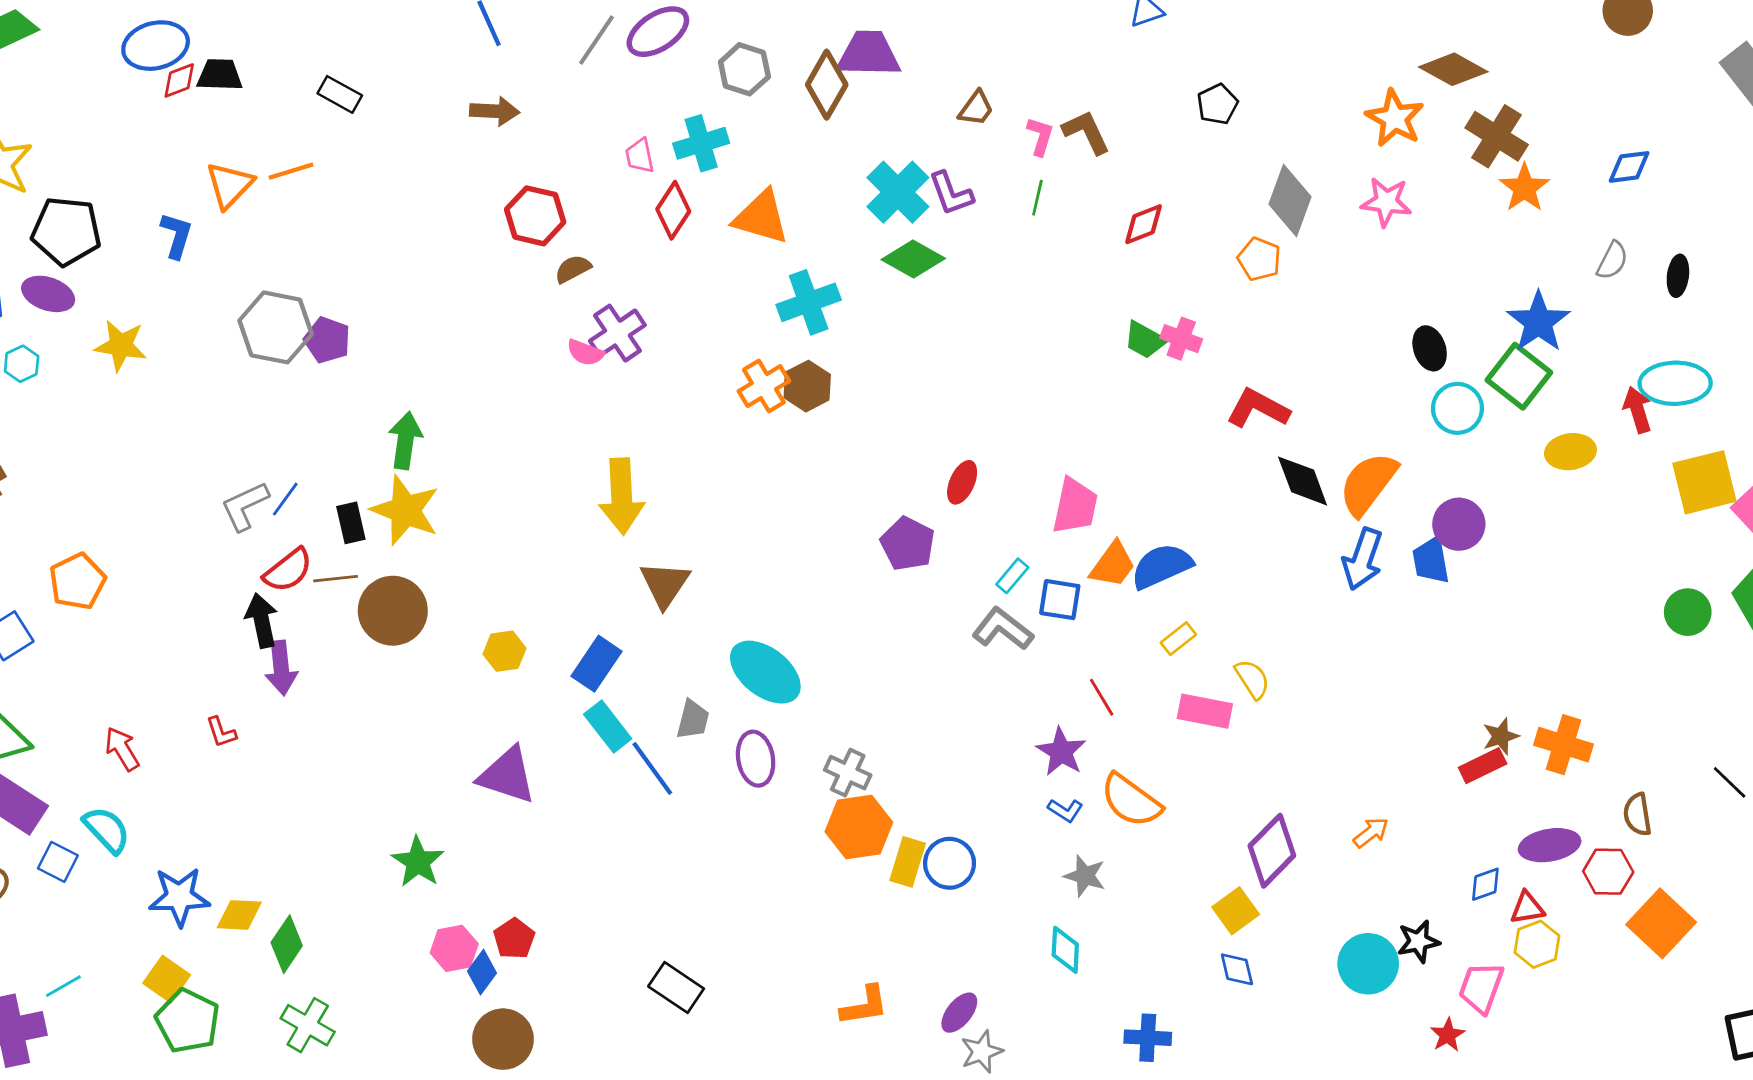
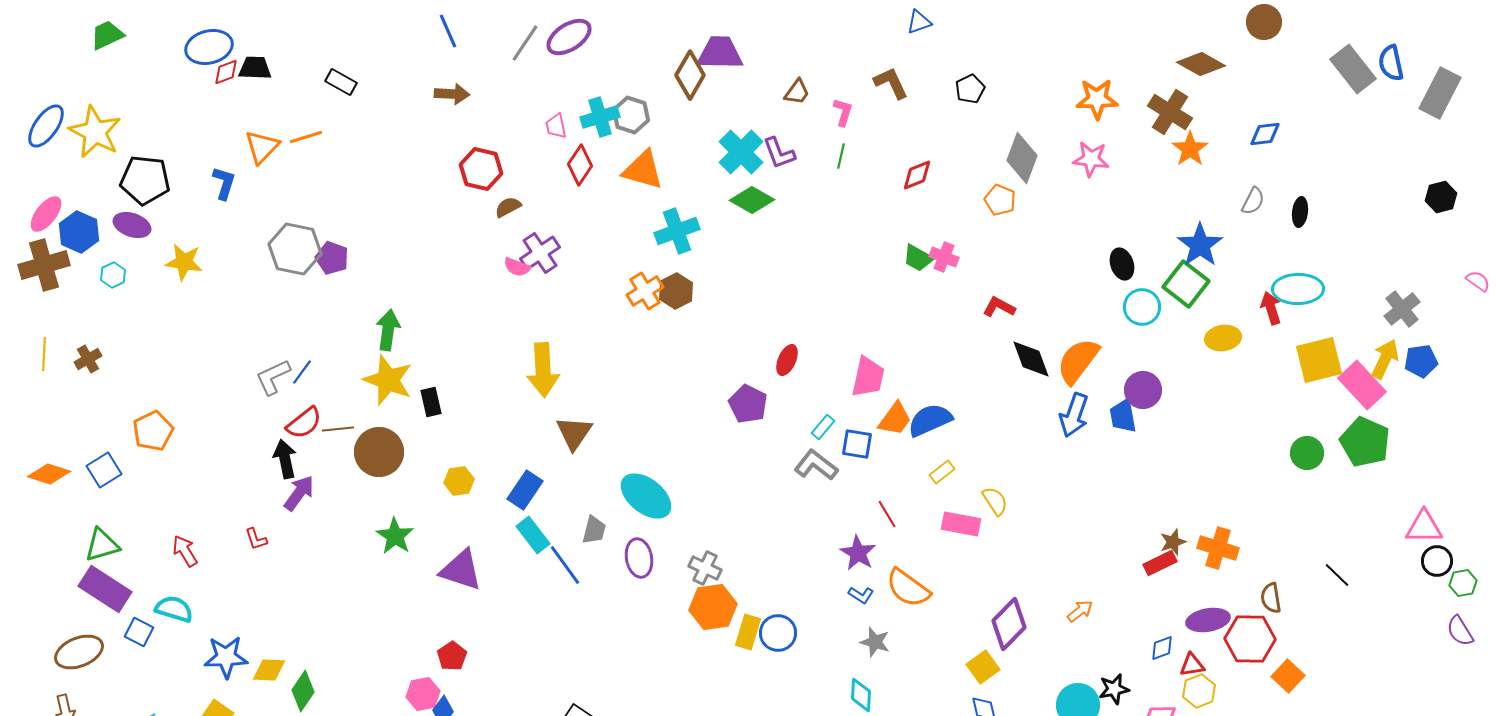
gray hexagon: (744, 69) -> (631, 115), moved
brown diamond: (1453, 69) -> (1201, 64), moved
orange star: (1395, 118) -> (1097, 99), turned -30
brown L-shape: (1086, 132) -> (891, 83), moved
red L-shape: (1258, 408) -> (999, 307), size x0.7
black rectangle: (351, 523) -> (431, 402), moved
purple arrow: (281, 668) -> (299, 493), turned -138
cyan semicircle: (107, 830) -> (174, 609), turned -30
green star: (418, 862) -> (395, 536), moved
red hexagon: (1608, 872) -> (1250, 639), size x1.4
orange square: (1661, 923) -> (1288, 676), size x0.7
red pentagon: (514, 939) -> (452, 656), moved

